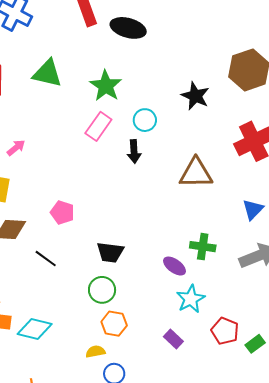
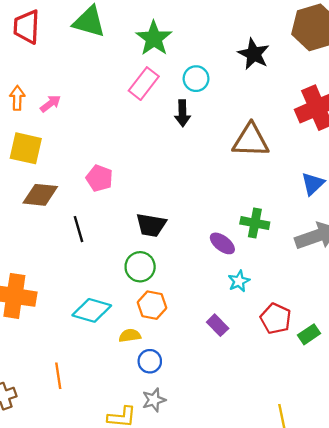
black line: (46, 259) -> (79, 229), turned 35
cyan star: (191, 299) -> (239, 281), size x0.7
cyan diamond: (35, 329) -> (92, 310), moved

